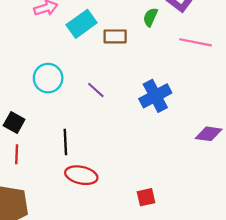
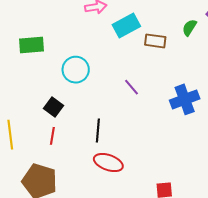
cyan circle: (48, 78) -> (76, 70), moved

